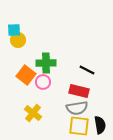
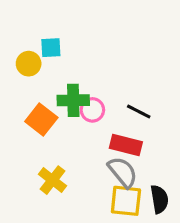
cyan square: (14, 30) -> (51, 48), moved
pink circle: (43, 82) -> (92, 110), moved
gray semicircle: (77, 108) -> (123, 172), turned -120

